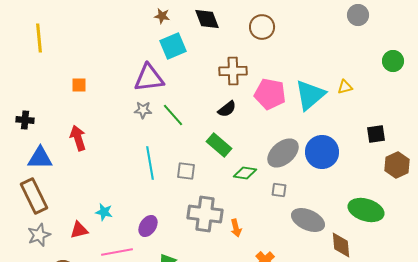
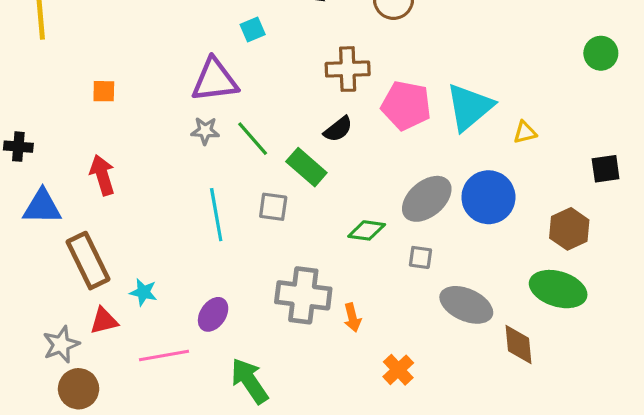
cyan square: (173, 46) -> (253, 29), size x0.6
yellow triangle: (345, 87) -> (525, 132), moved
black square: (376, 134) -> (606, 169), moved
green rectangle: (219, 145) -> (306, 167), moved
brown hexagon: (397, 165) -> (569, 229), moved
gray square: (186, 171) -> (273, 207), moved
brown rectangle: (34, 196) -> (88, 261), moved
gray star: (39, 235) -> (61, 344), moved

